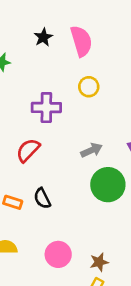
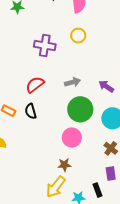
red semicircle: (28, 150) -> (35, 85), moved
pink circle: (58, 254) -> (72, 137), moved

